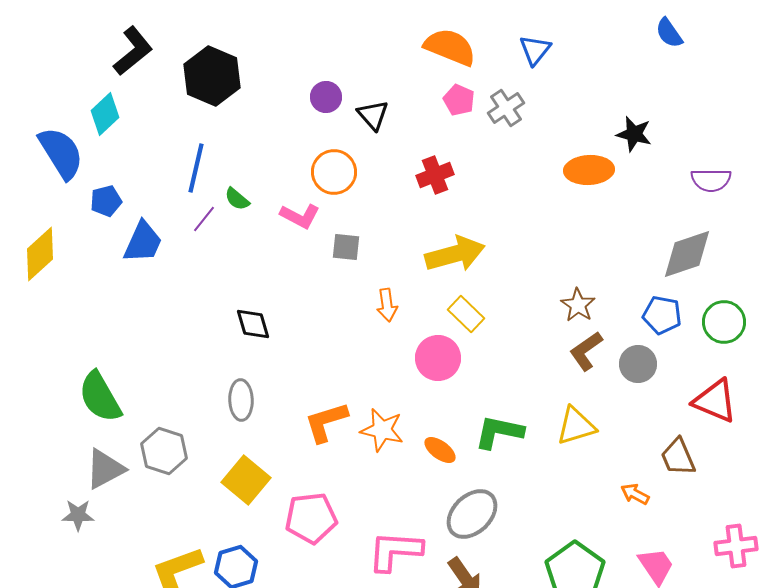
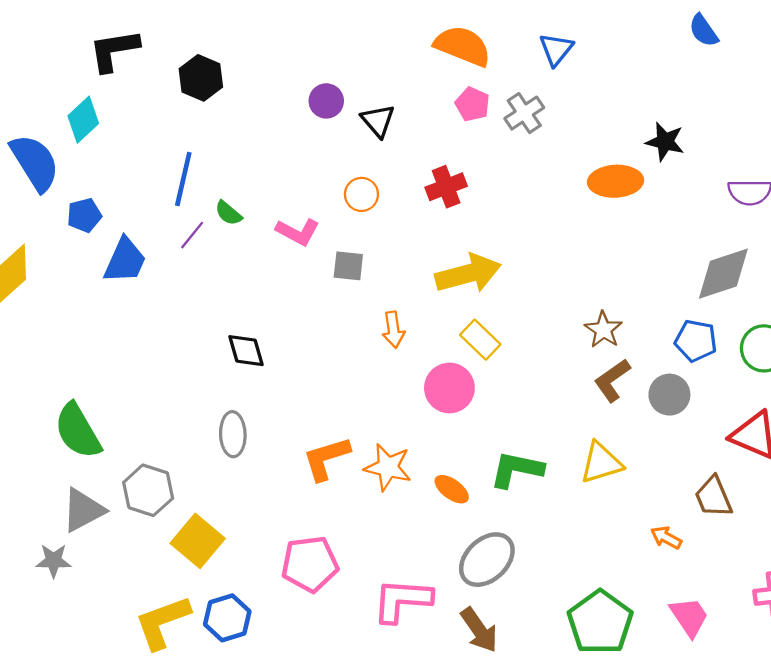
black L-shape: (133, 51) -> (114, 50), turned -150
black hexagon: (212, 76) -> (201, 78), size x0.7
orange circle: (334, 172) -> (361, 194), moved, size x0.7
yellow square: (246, 480) -> (198, 541), moved

